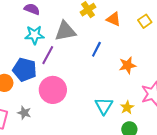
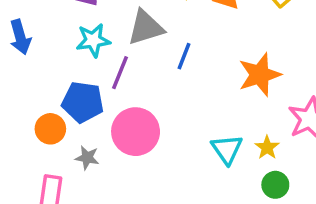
blue line: (96, 49) -> (184, 56), moved
orange star: (127, 65) -> (260, 75), size x1.4
gray star: (24, 113) -> (87, 158), moved

